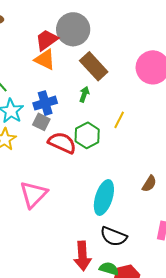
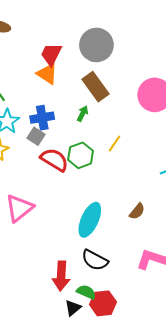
gray circle: (73, 29) -> (96, 45), moved
red trapezoid: (47, 40) -> (51, 54), turned -35

